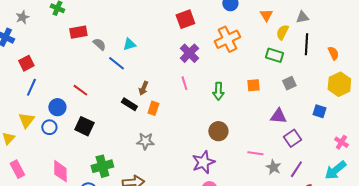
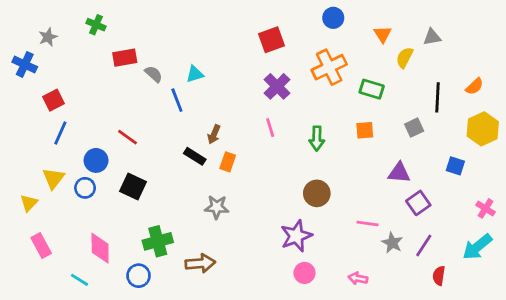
black line: (306, 44) -> (437, 97), moved
orange semicircle: (333, 53) -> (475, 86), turned 72
green rectangle: (274, 55) -> (372, 89), moved
blue line: (116, 63) -> (177, 100), turned 30

